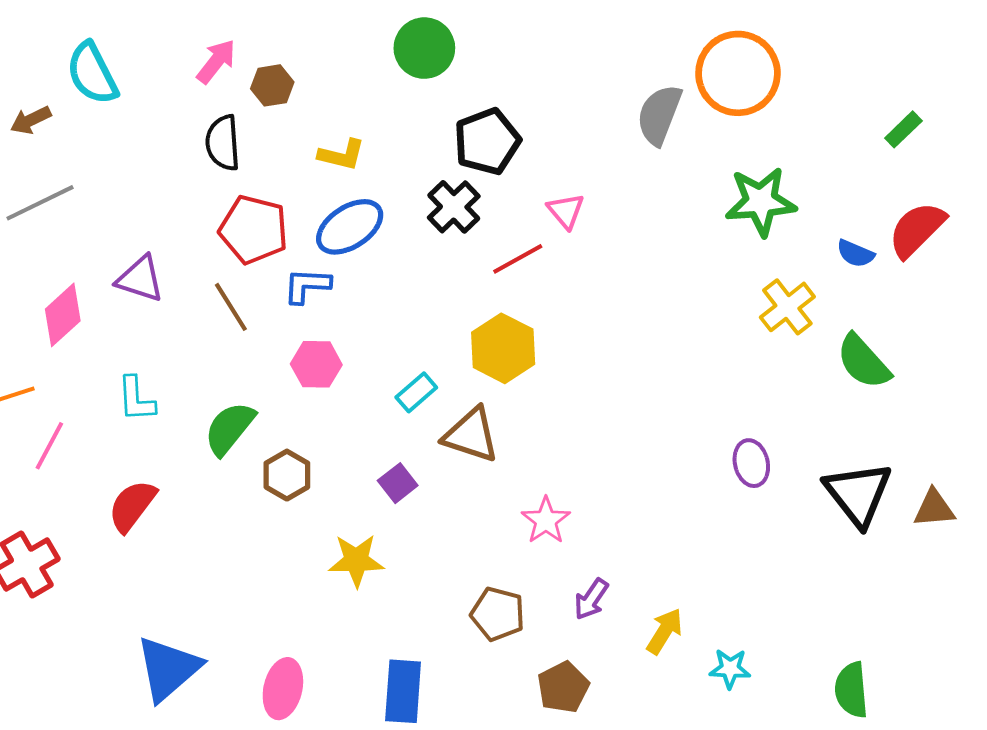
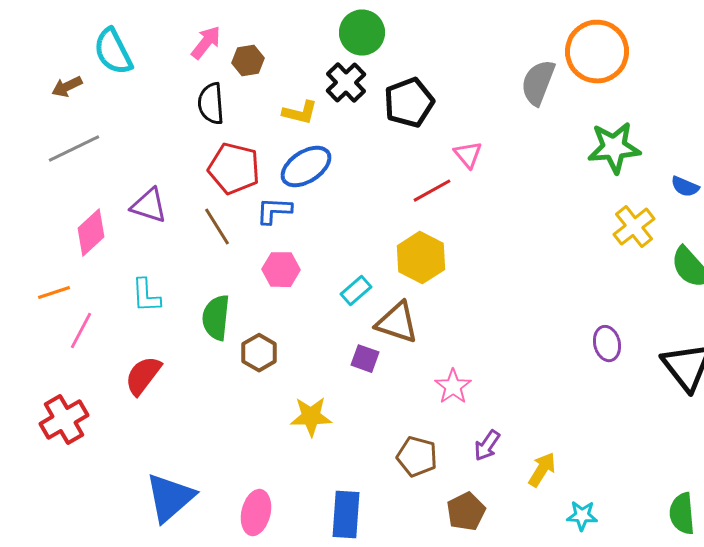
black cross: (454, 207) -> (346, 83), moved
green semicircle: (230, 428) -> (216, 318), turned -33
purple square: (398, 483) -> (365, 359), moved, turned -32
cyan star: (730, 669) -> (582, 516), moved

